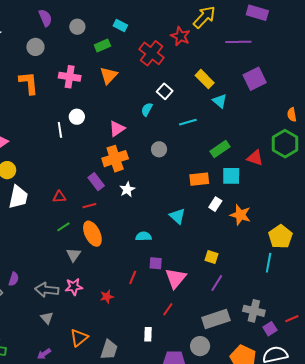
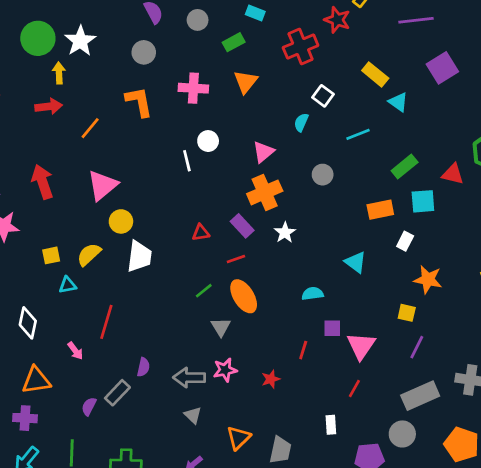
red cross: (152, 53) -> (301, 46), turned 35
red triangle: (59, 197) -> (201, 233), moved
orange star: (240, 215) -> (428, 280), moved

